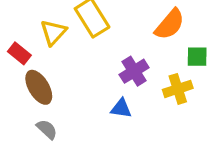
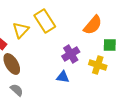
yellow cross: (178, 89) -> (98, 65), turned 36

